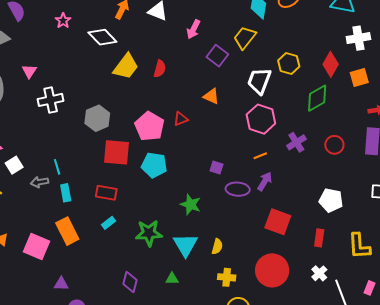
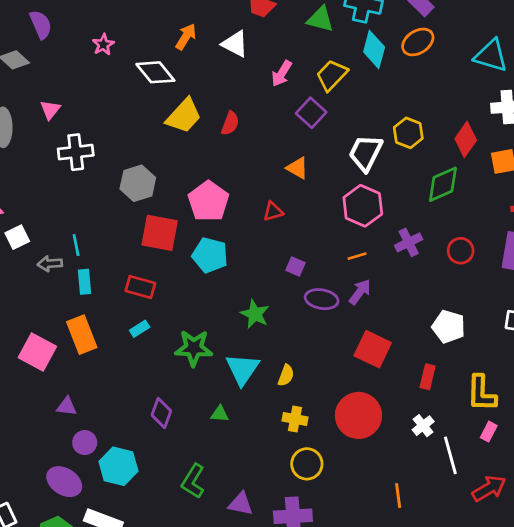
yellow trapezoid: (245, 38) -> (332, 75), moved
red triangle: (181, 119) -> (273, 211), moved
pink rectangle: (370, 288) -> (489, 432), moved

